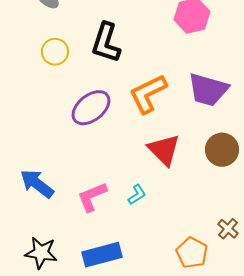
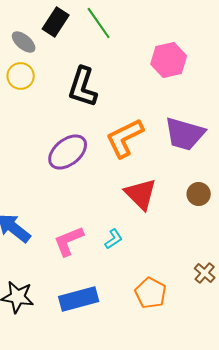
yellow circle: (55, 52) -> (21, 76), moved
brown circle: (222, 150) -> (199, 194), size x0.7
orange pentagon: (192, 253) -> (151, 293), moved

